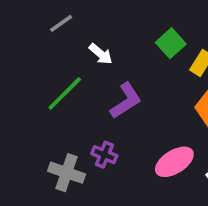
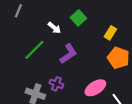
gray line: (61, 23) -> (18, 11), moved, turned -32
green square: (171, 43) -> (78, 18), moved

